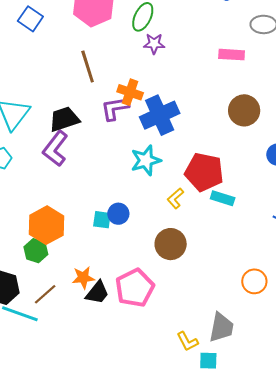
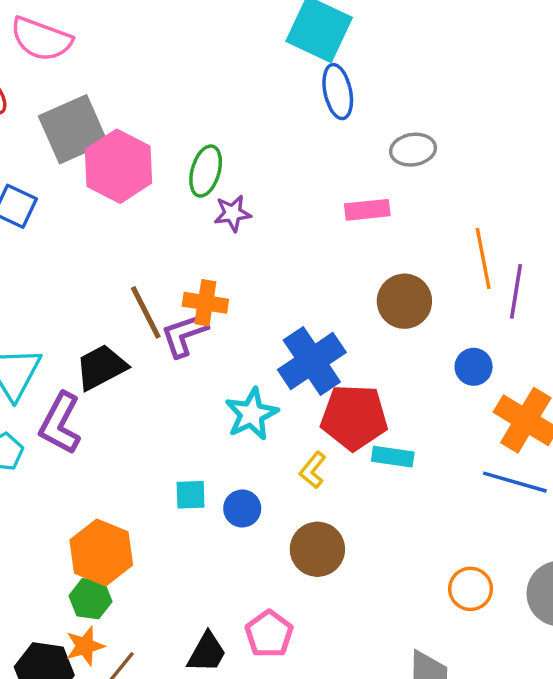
brown line: (88, 66) -> (146, 312), moved
blue cross: (160, 115) -> (312, 361), moved
purple L-shape: (55, 149) -> (60, 423), moved
blue circle: (118, 214) -> (242, 509), moved
cyan square: (102, 220) -> (191, 495), moved
orange star: (83, 278) -> (85, 646), moved
pink pentagon: (135, 288) -> (269, 634), size x0.7

